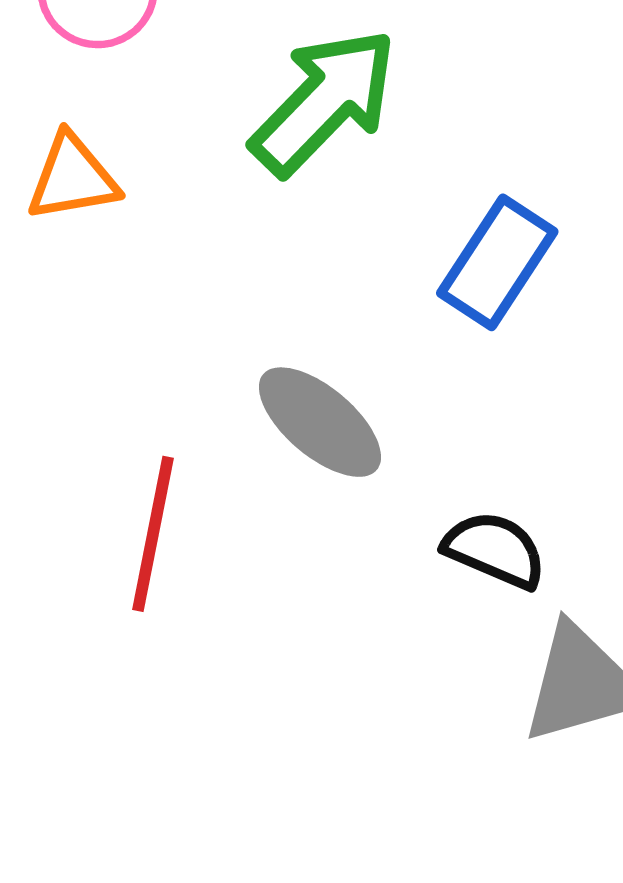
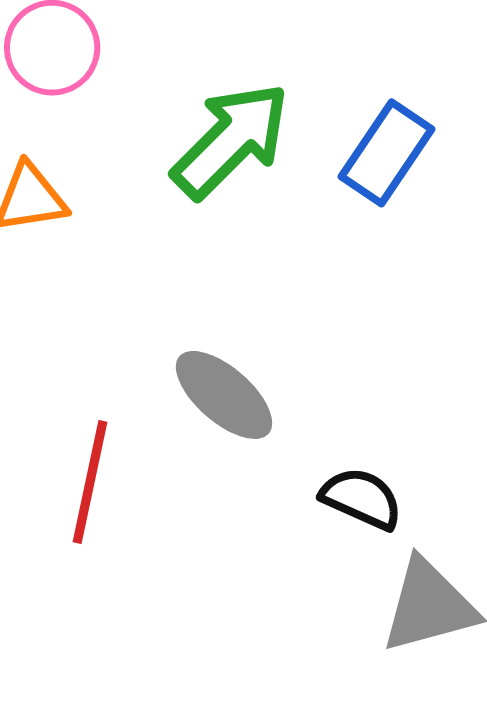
blue rectangle: (497, 262) -> (387, 153), moved

